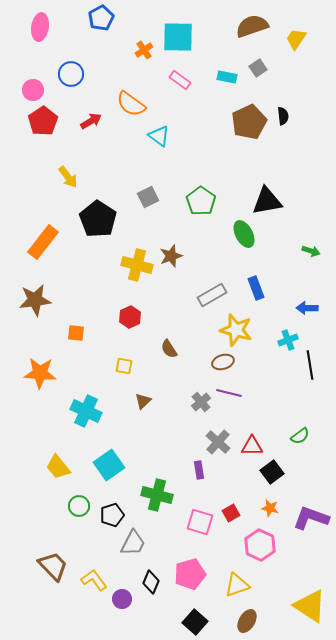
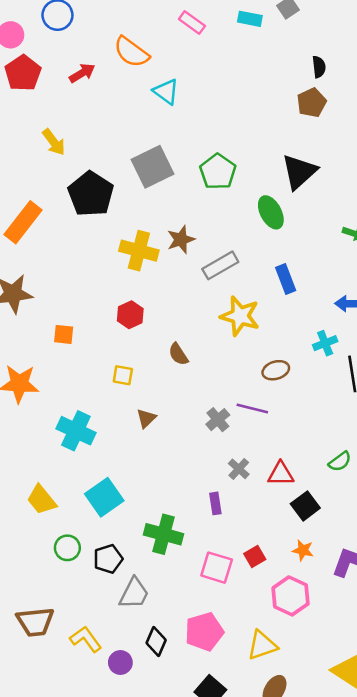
brown pentagon: (249, 122) -> (312, 103), moved, size x0.7
gray square: (148, 197) -> (152, 167), size x1.6
black triangle: (267, 201) -> (299, 172), turned -32
gray rectangle: (212, 295) -> (220, 265), moved
yellow star: (236, 330) -> (240, 316), moved
brown ellipse: (223, 362) -> (276, 370), moved
gray cross: (218, 442) -> (239, 469), size x0.7
brown trapezoid: (53, 566) -> (35, 622), turned 128

